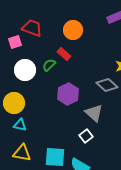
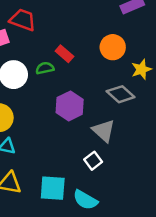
orange circle: (73, 30) -> (113, 47), moved
green semicircle: (49, 65) -> (45, 68), turned 32

